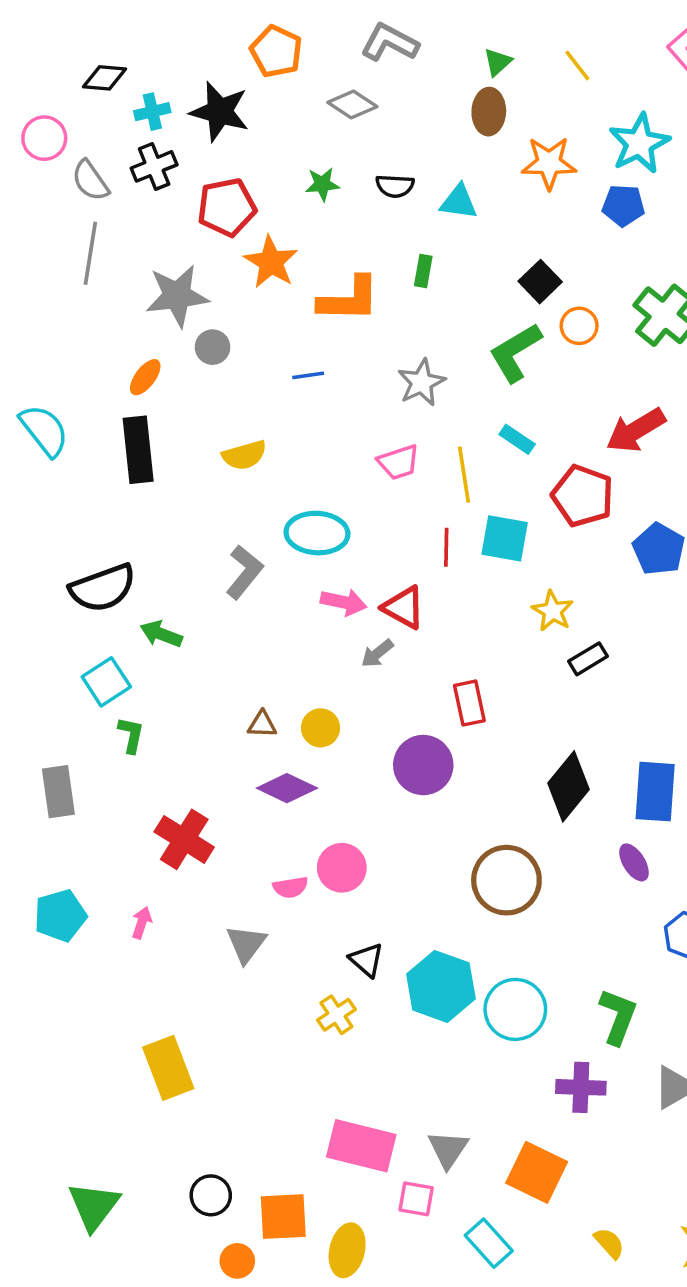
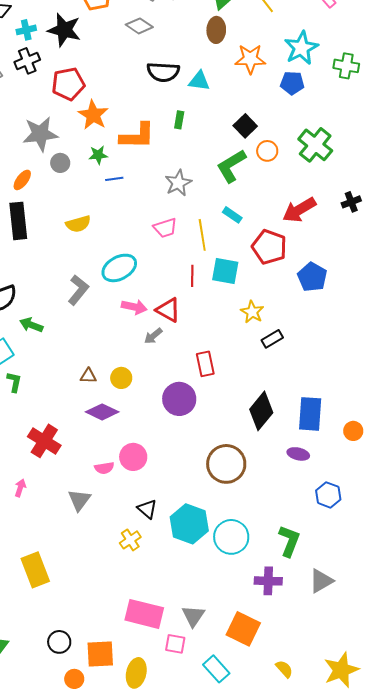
green star: (322, 184) -> (98, 155), moved
black semicircle: (395, 186) -> (163, 72), size x1.5
cyan ellipse: (317, 533) -> (119, 268), turned -32
purple ellipse: (634, 862) -> (298, 454), turned -45

